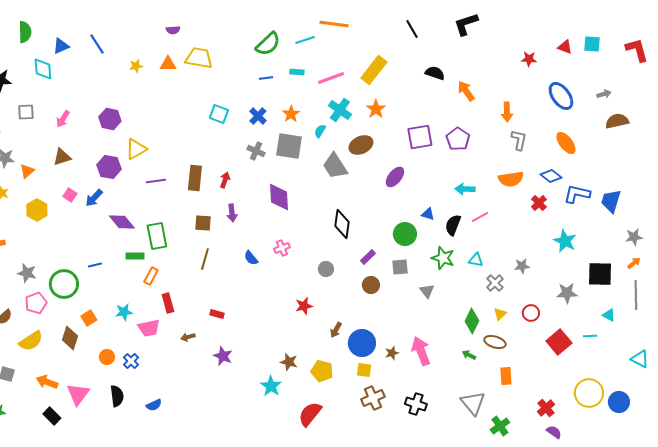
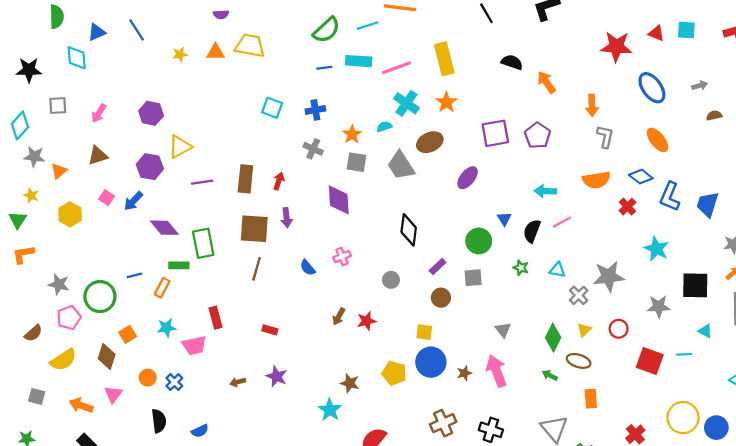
red star: (529, 59) -> (616, 47), size x1.8
yellow rectangle: (374, 70) -> (444, 59), turned -52
cyan rectangle: (297, 72) -> (359, 61), size x1.6
orange star: (291, 114) -> (352, 134), moved
blue cross: (258, 116) -> (315, 110), turned 36
brown semicircle: (617, 121) -> (714, 115), size x0.6
cyan semicircle: (320, 131) -> (384, 127), turned 40
gray square: (289, 146) -> (357, 162), moved, size x0.7
blue L-shape: (577, 194) -> (670, 197), turned -80
blue triangle: (428, 214) -> (504, 219), turned 40
brown square: (203, 223) -> (254, 229), size x1.6
green star: (443, 258) -> (521, 268), size x0.6
gray star: (522, 266) -> (609, 277), size x1.8
orange rectangle: (151, 276) -> (162, 288), moved
gray triangle: (427, 291) -> (503, 330), moved
brown arrow: (336, 330) -> (339, 317), moved
brown arrow: (188, 337) -> (238, 382), moved
red square: (559, 342) -> (650, 361), turned -30
yellow square: (364, 370) -> (424, 332), moved
yellow pentagon: (322, 371) -> (394, 373), moved
pink triangle: (78, 394) -> (113, 394), moved, size x0.7

